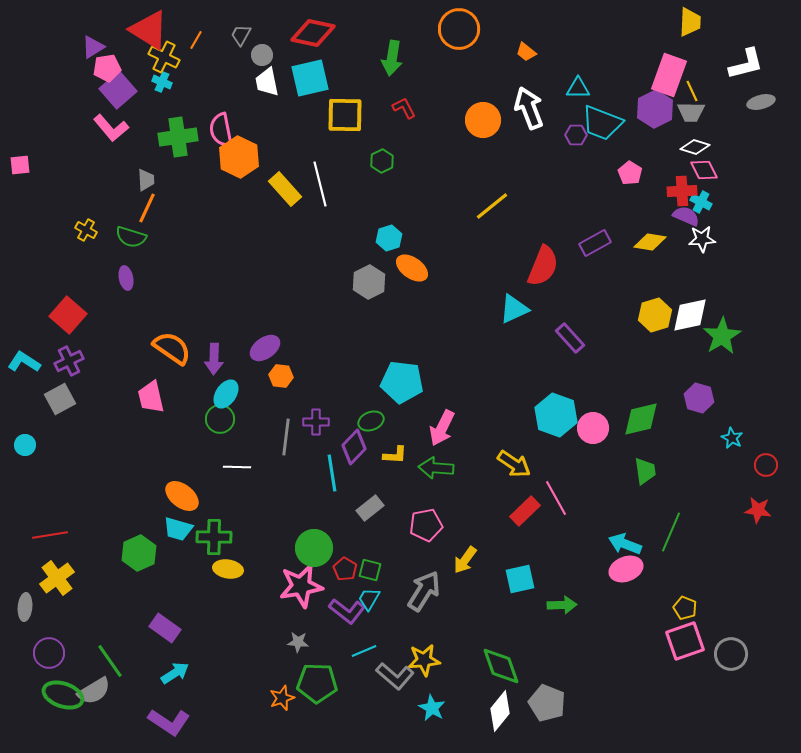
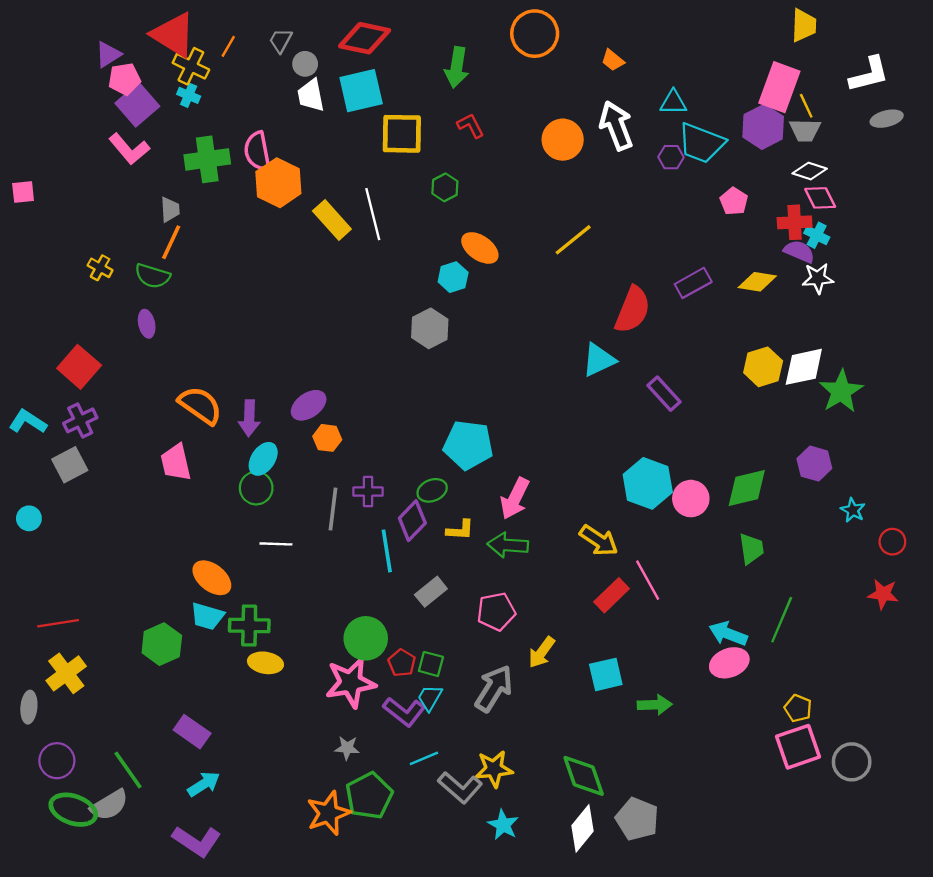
orange ellipse: (412, 268) -> (480, 248), moved
green pentagon: (317, 683) -> (369, 796), turned -30
orange star: (282, 698) -> (328, 813), size x1.5

